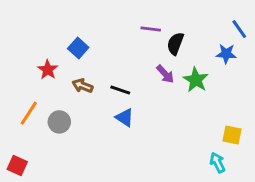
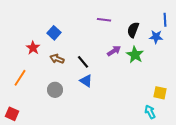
blue line: (239, 29) -> (165, 20), turned 32
black semicircle: (175, 44) -> (133, 30), moved
purple arrow: (165, 74) -> (114, 51), turned -80
black line: (120, 90) -> (83, 62), turned 32
gray circle: (59, 122) -> (55, 90), moved

